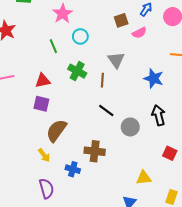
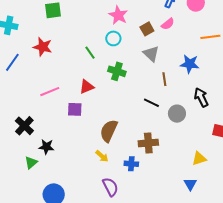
pink star: (63, 14) -> (118, 15), moved
brown square: (121, 20) -> (147, 29), moved
brown line: (102, 80) -> (164, 79), moved
purple square: (41, 104) -> (75, 109), moved

